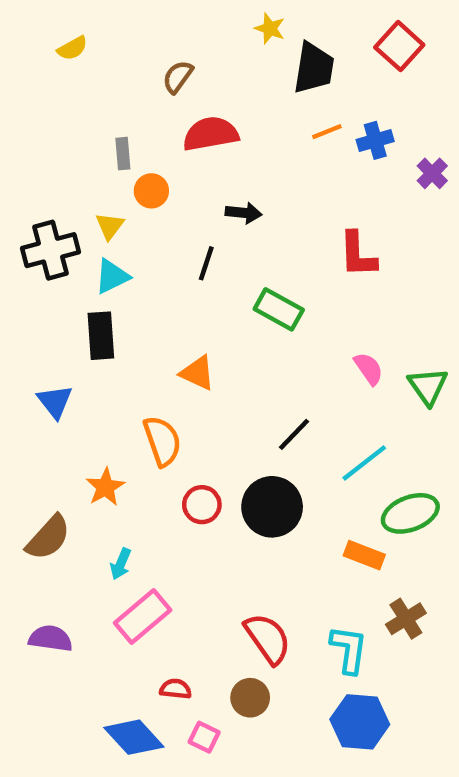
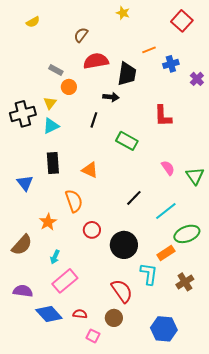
black trapezoid: (314, 68) -> (127, 74), moved
orange line: (327, 132) -> (149, 50), moved
gray rectangle: (123, 154) -> (56, 70), turned -56
black rectangle: (101, 336) -> (53, 163), moved
black circle: (272, 507) -> (124, 245), moved
orange rectangle: (364, 555) -> (166, 253), turned -54
cyan L-shape: (349, 649) -> (149, 274), moved
blue diamond: (134, 737) -> (49, 314), moved

